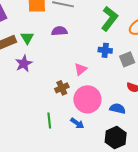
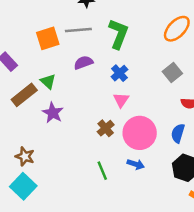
green L-shape: (109, 19) -> (118, 34), moved
blue cross: (105, 50) -> (119, 73), moved, turned -32
blue semicircle: (118, 109) -> (178, 133), turned -70

